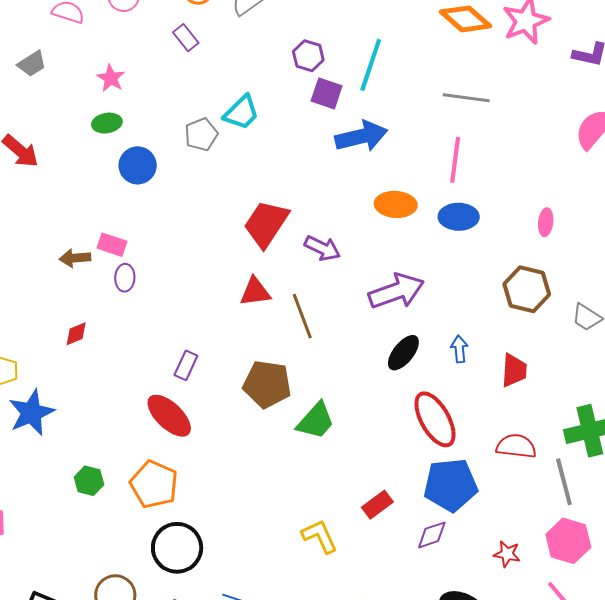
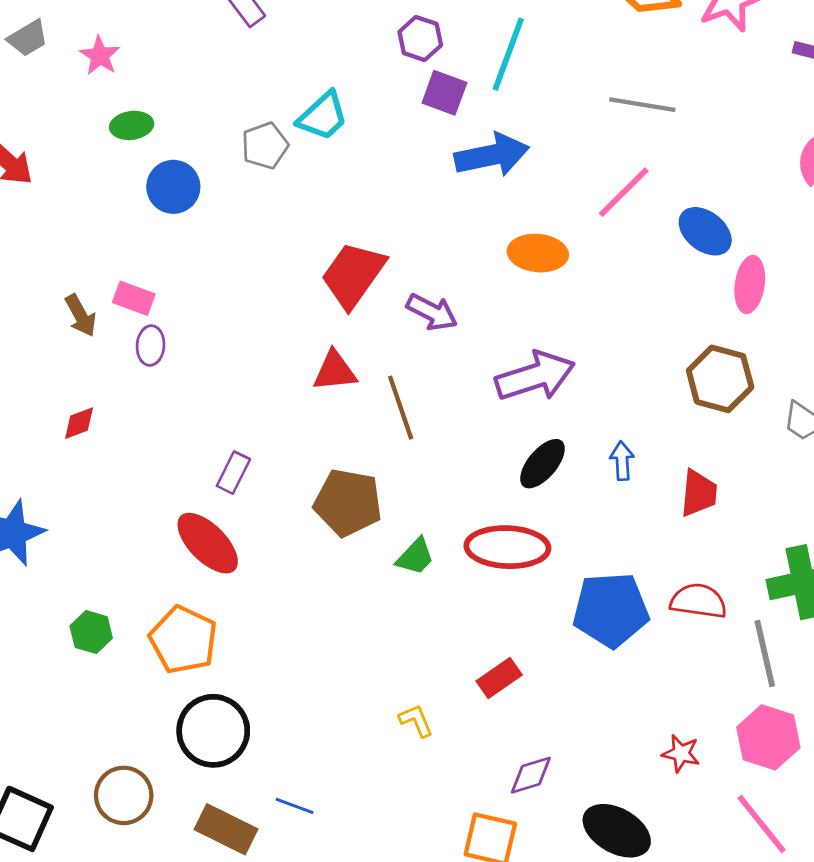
pink star: (111, 78) -> (100, 56), moved
pink line: (455, 160) -> (624, 192), turned 36
blue ellipse: (459, 217) -> (705, 231), moved, turned 36
pink ellipse: (546, 222) -> (750, 284), size x1.4
brown arrow: (75, 258) -> (81, 316), turned -116
red ellipse: (435, 419) -> (507, 547), moved, turned -60
green trapezoid: (316, 421) -> (415, 557), size x0.7
blue pentagon: (451, 485) -> (611, 610), moved
purple diamond: (432, 535) -> (531, 775), moved
yellow L-shape: (320, 536) -> (416, 721), size x0.7

